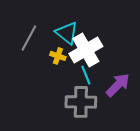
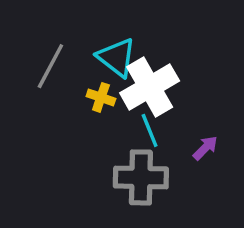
purple arrow: (118, 85) -> (205, 148), size x0.6

